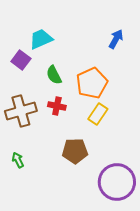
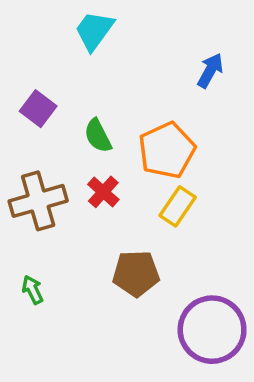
cyan trapezoid: (41, 39) -> (94, 31), moved, turned -30
red cross: (57, 106) -> (103, 192), turned 30

